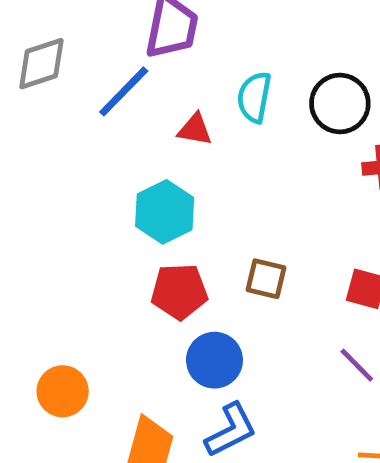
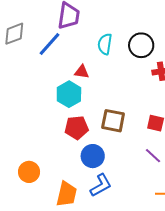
red triangle: (195, 129) -> (82, 72), moved
brown square: (266, 279) -> (113, 121), size x1.4

